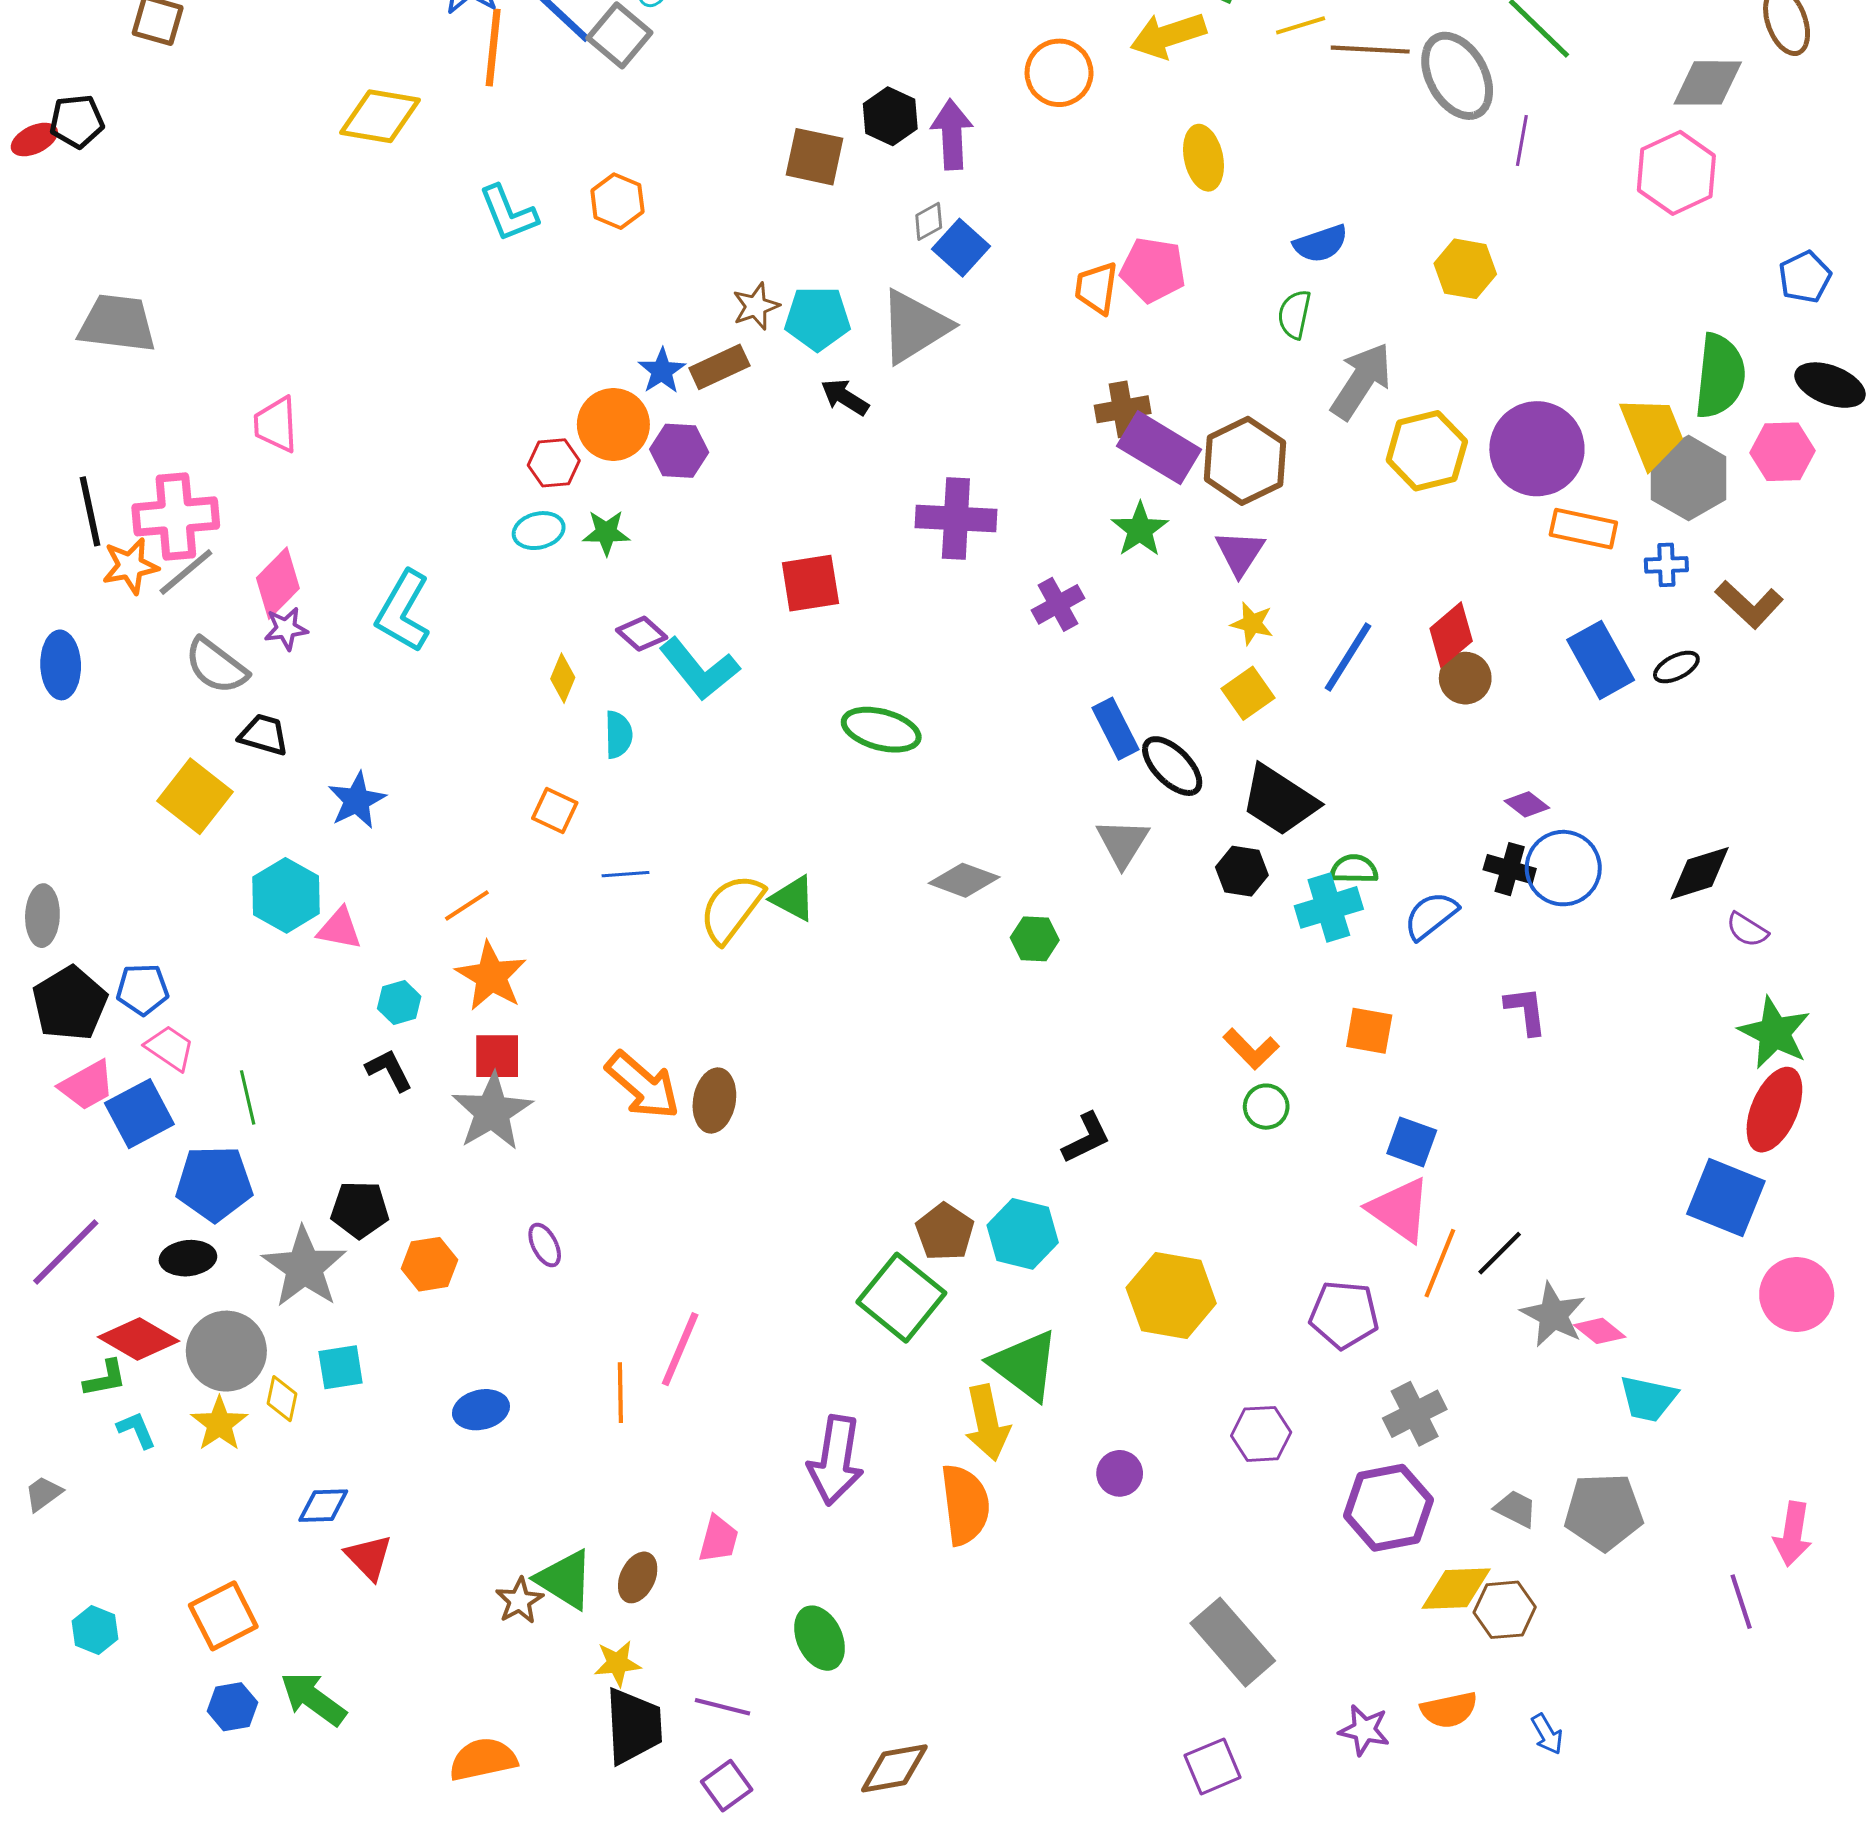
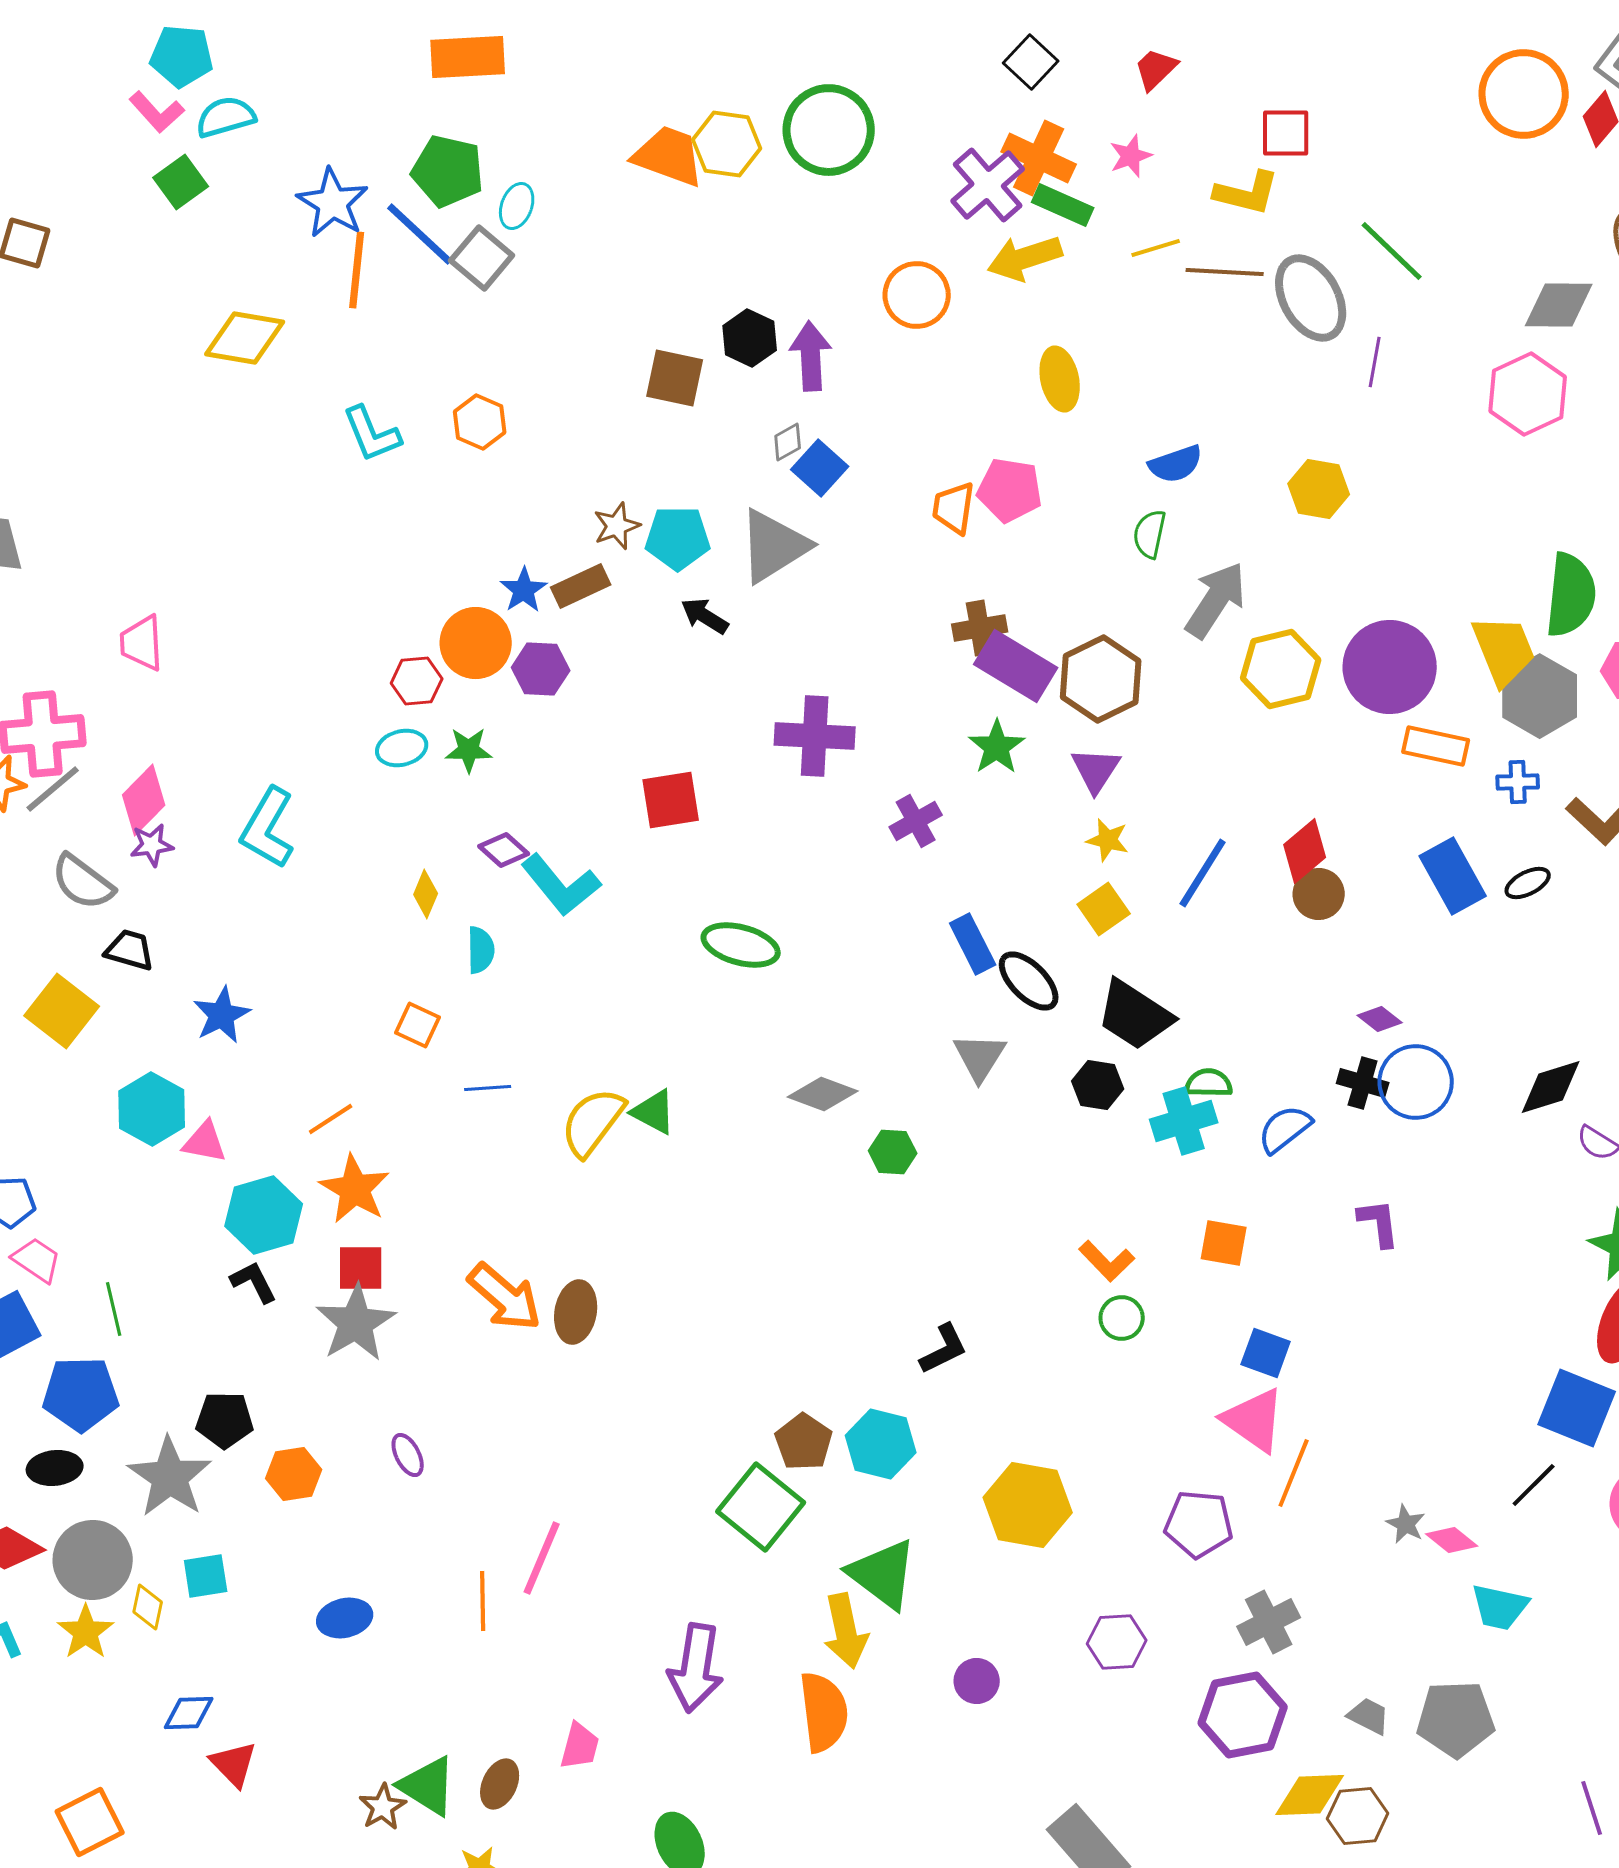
cyan hexagon: (399, 1002) -> (264, 1215), size x1.8
black line: (1500, 1253) -> (1534, 1485), moved
gray star: (1553, 1315) -> (1406, 1524), size x0.6

